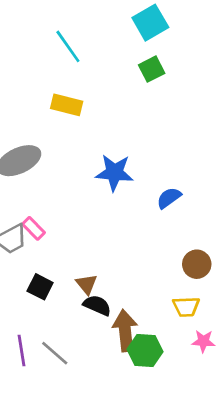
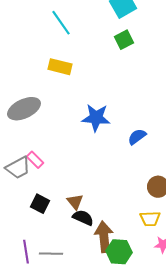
gray line: (55, 353) -> (51, 254), turned -40

